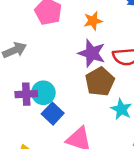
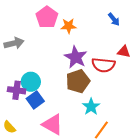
orange star: (93, 21) -> (69, 26), moved
purple cross: (26, 94) -> (17, 90), moved

